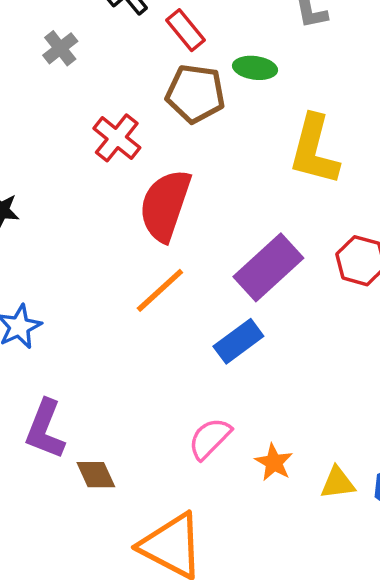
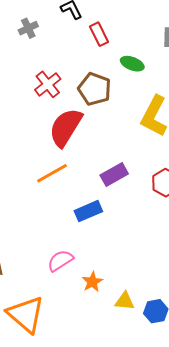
brown pentagon: (195, 94) -> (95, 89), moved
purple rectangle: (268, 267) -> (114, 174), size x0.7

